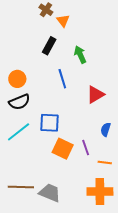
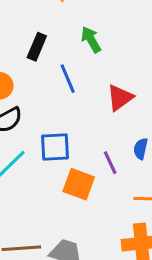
black rectangle: (49, 46) -> (37, 47), moved
purple line: (86, 148) -> (110, 163), moved

